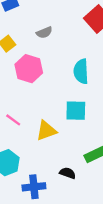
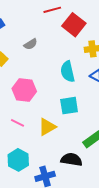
pink hexagon: (29, 69) -> (24, 90), moved
black semicircle: (68, 173) -> (71, 160), size x1.5

